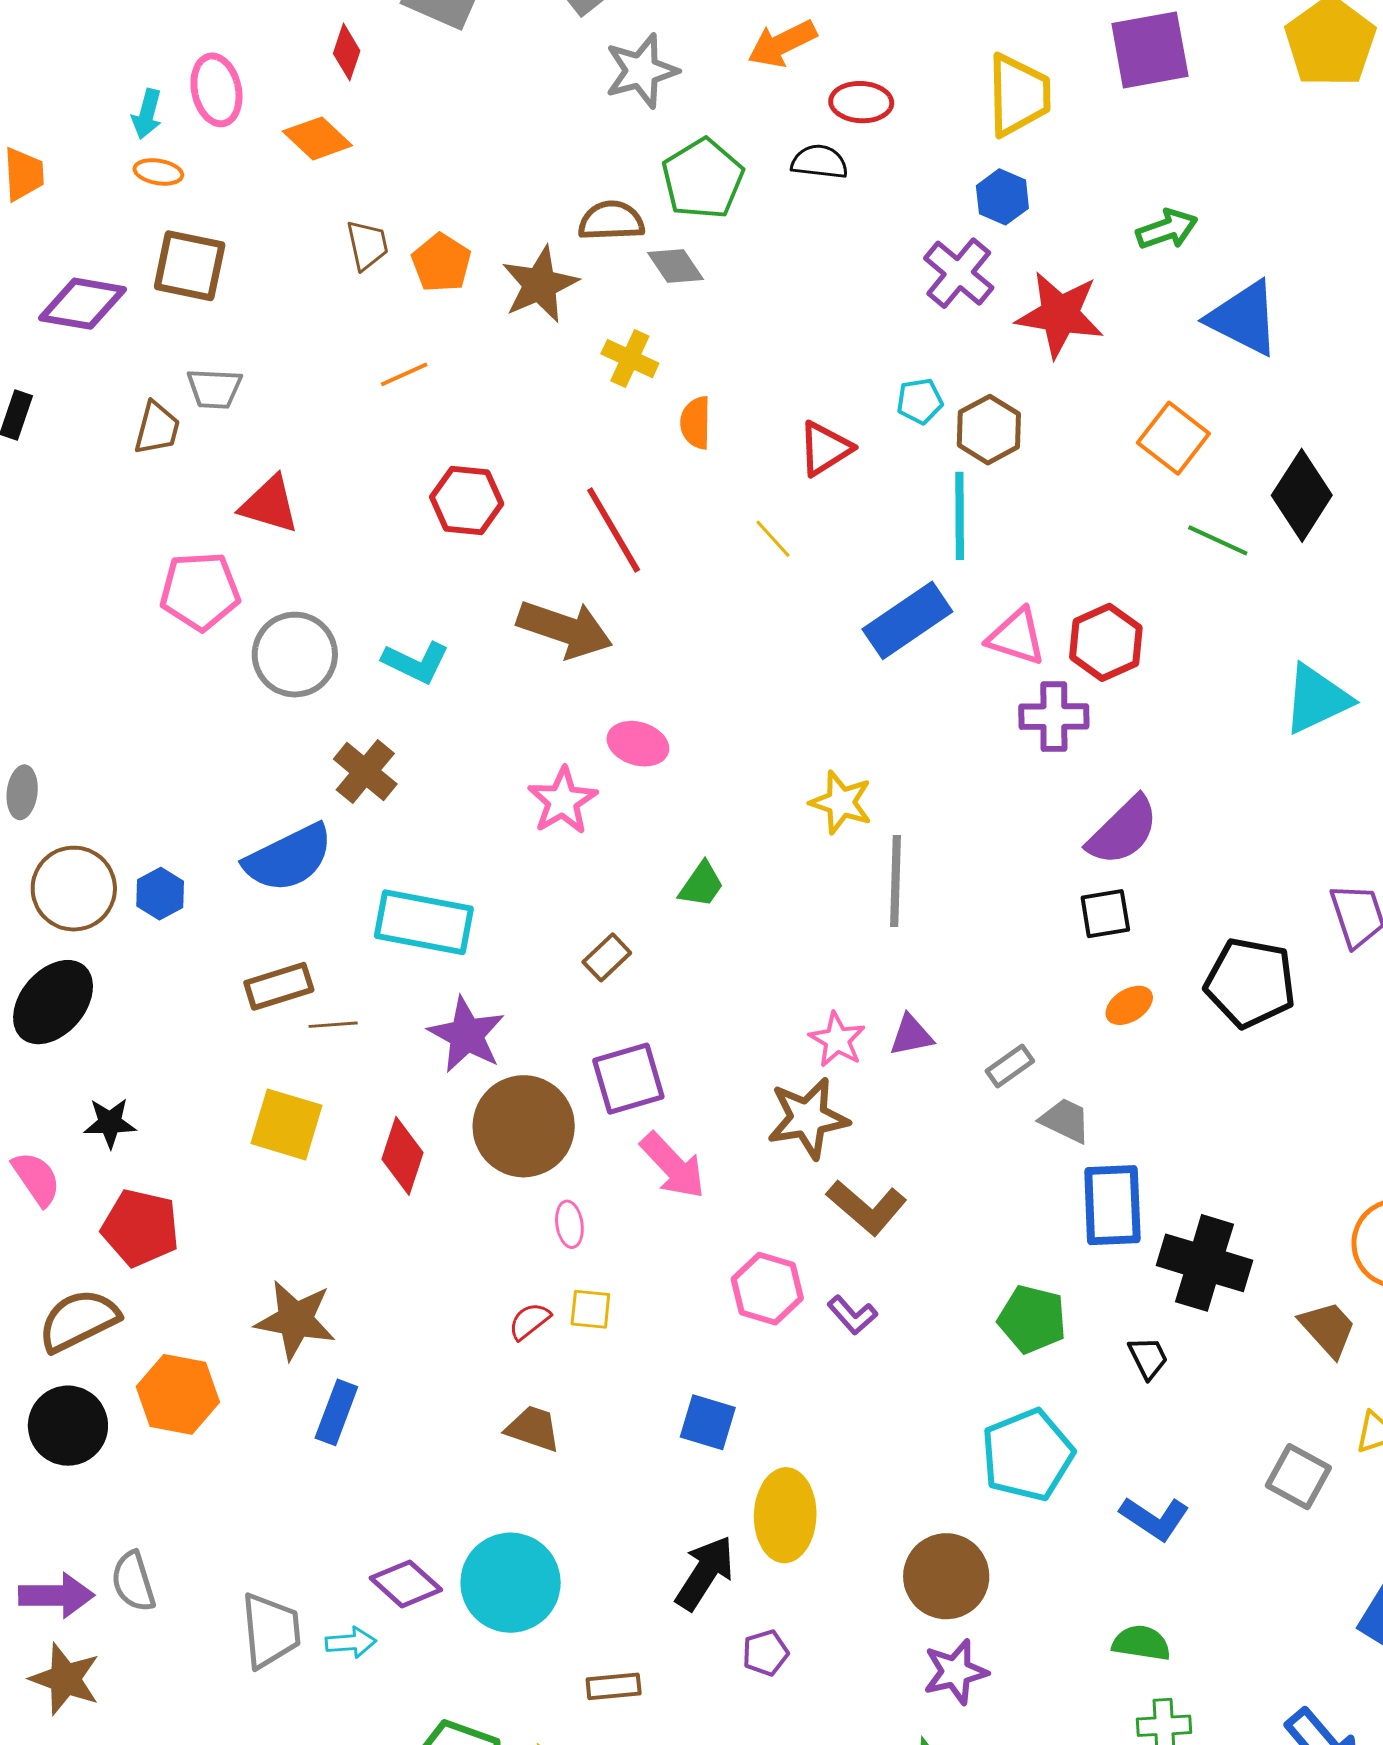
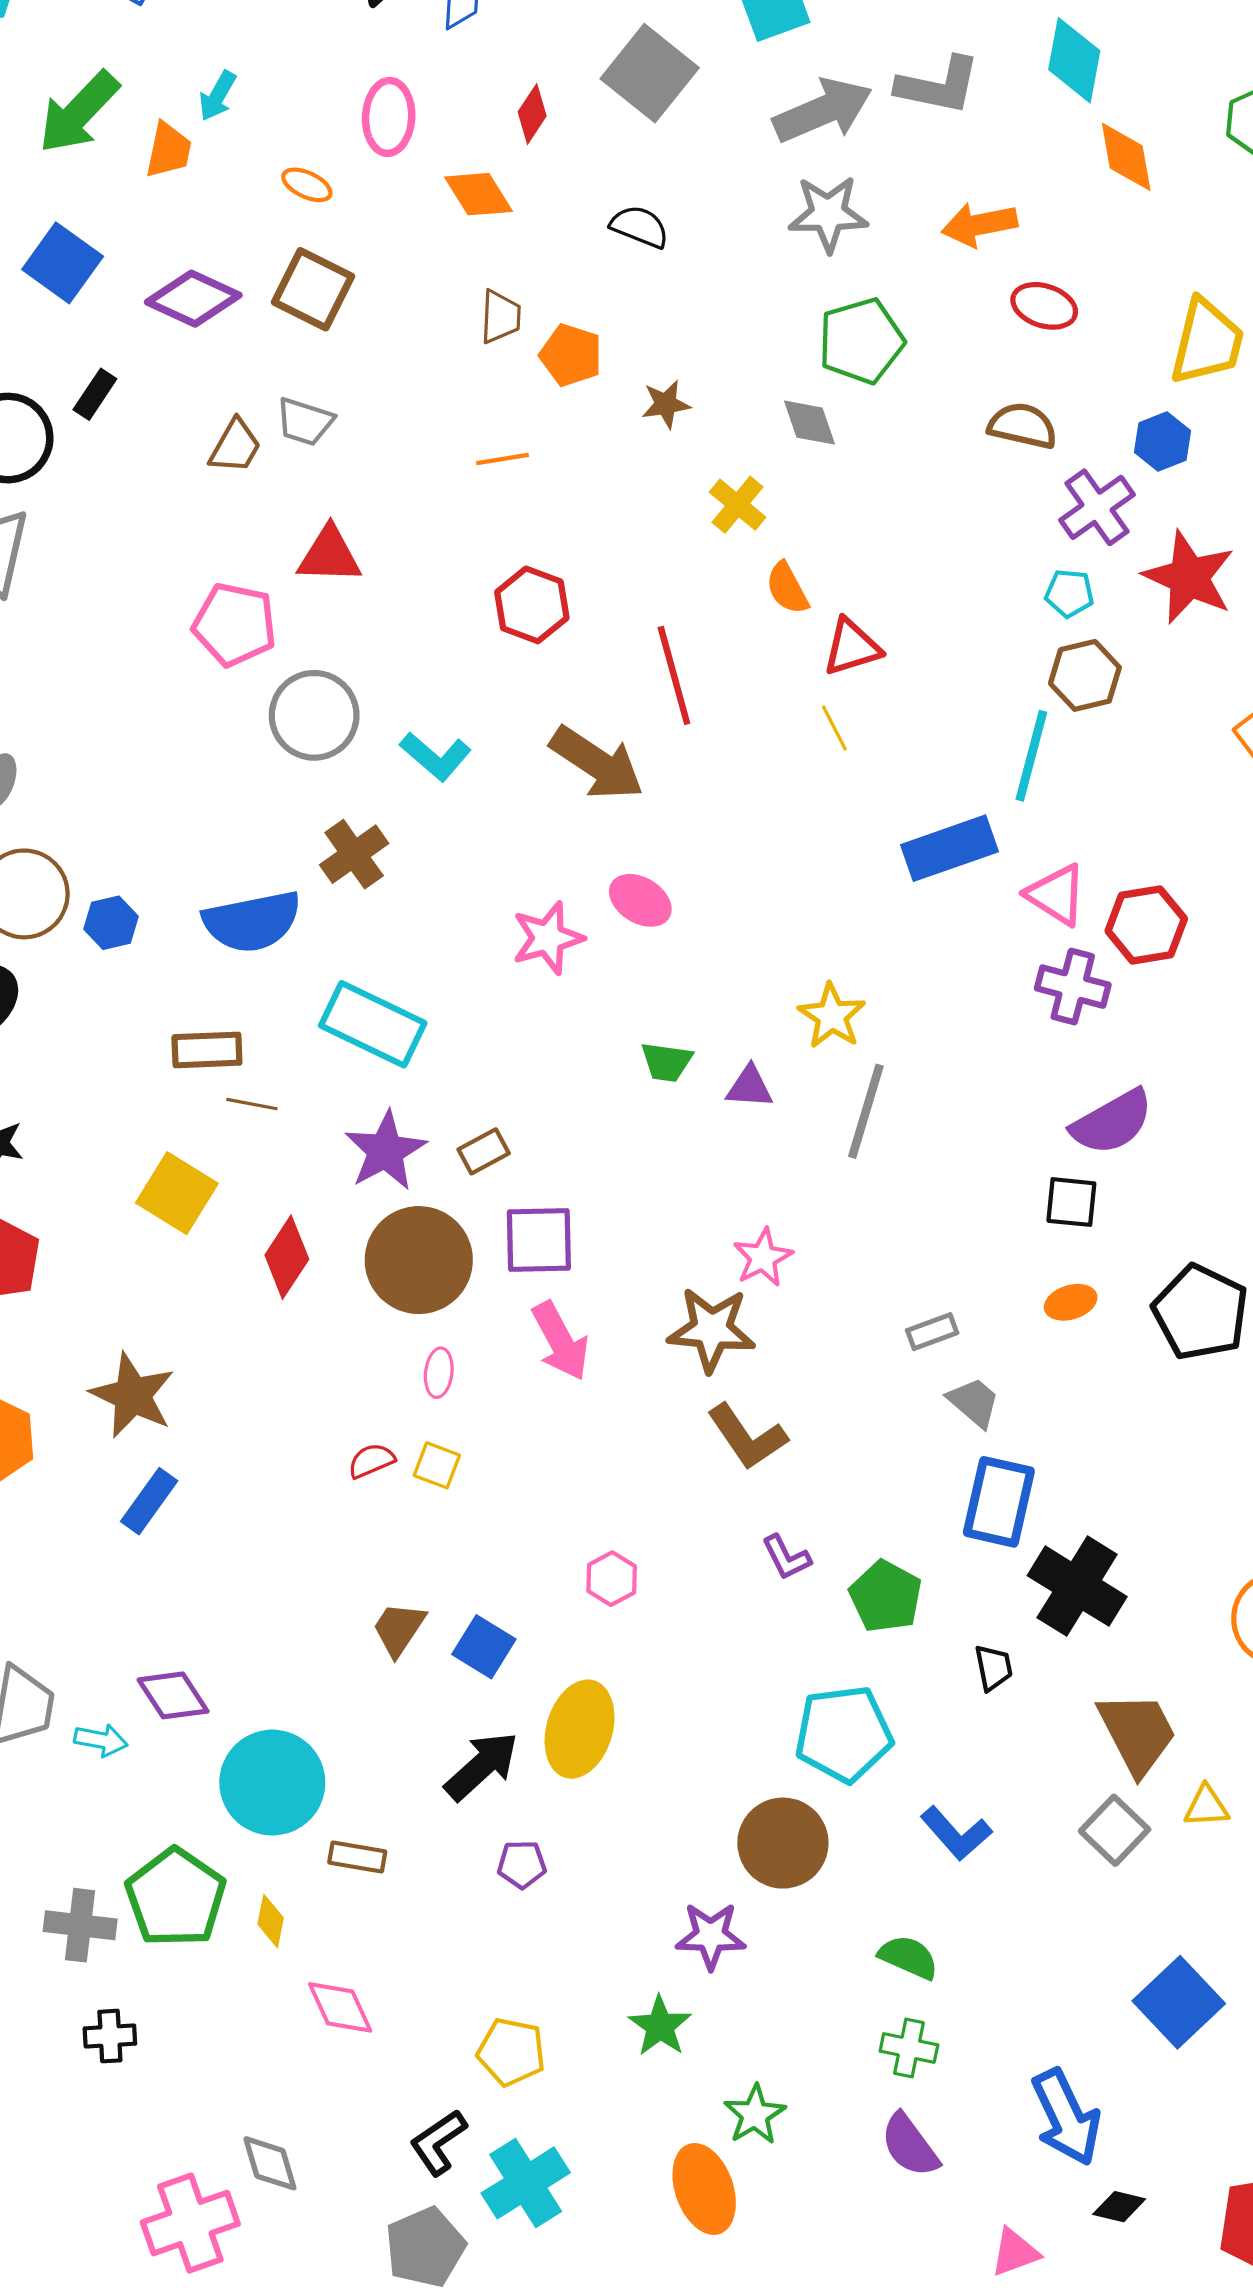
cyan arrow: (147, 114) -> (217, 96), moved
black semicircle: (819, 162) -> (640, 227), moved
brown semicircle: (611, 221) -> (1023, 426), moved
orange pentagon: (441, 263) -> (571, 355), turned -30
brown star: (540, 284) -> (666, 404), size x0.6
cyan pentagon: (920, 401) -> (1069, 593), moved
orange semicircle: (696, 423) -> (787, 588), turned -44
red triangle: (825, 449) -> (852, 647), moved
red triangle: (270, 505) -> (329, 555), turned -30
green trapezoid: (701, 885) -> (667, 1062), turned 48
brown rectangle: (607, 957) -> (484, 1151), moved
purple triangle: (911, 1035) -> (750, 1087), moved
pink hexagon: (767, 1289) -> (612, 1579), moved, size x0.7
purple L-shape: (852, 1315) -> (786, 1557), moved
brown trapezoid: (1328, 1329) -> (1137, 1733), moved, size x1.4
blue square: (708, 1422) -> (484, 1647), moved
brown trapezoid: (533, 1429) -> (399, 1629), moved, turned -90
brown circle: (946, 1576) -> (783, 1843), moved
cyan circle: (511, 1583) -> (272, 1783), moved

